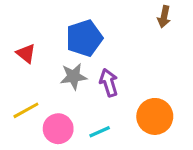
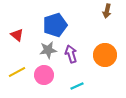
orange circle: (155, 116) -> (105, 55), moved
pink circle: (58, 129) -> (44, 75), moved
cyan line: (100, 132) -> (77, 86), moved

